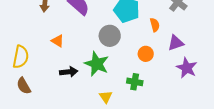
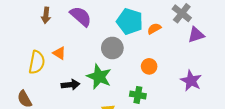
orange semicircle: (155, 25) -> (154, 29), moved, turned -104
purple triangle: (176, 43) -> (196, 35), moved
yellow semicircle: (21, 57) -> (37, 62), moved

